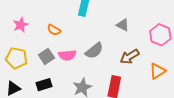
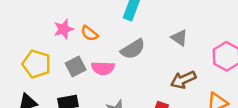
pink star: (21, 25) -> (64, 29), moved
gray semicircle: (94, 51) -> (133, 49), moved

